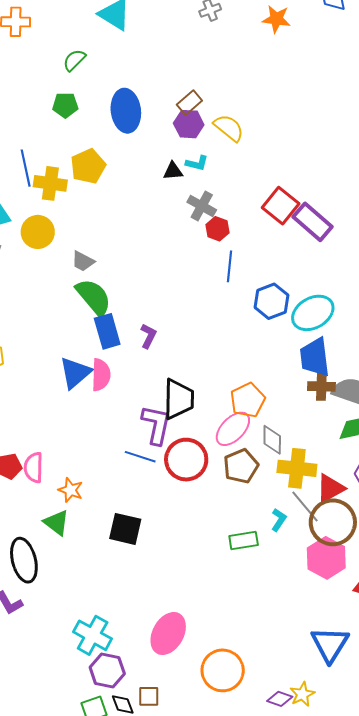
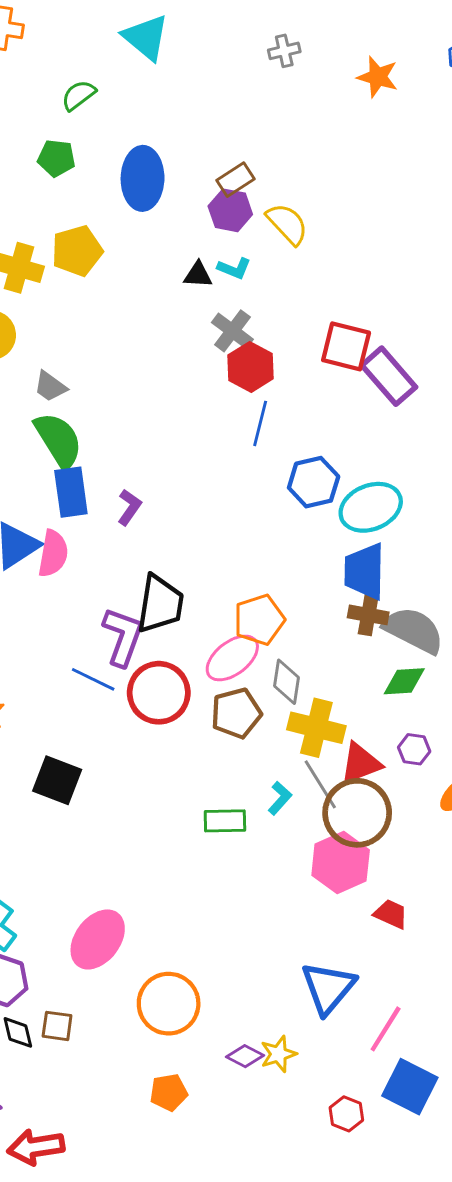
red square: (281, 206) -> (346, 346), turned -33
red hexagon: (217, 229) -> (250, 367), size x1.4

